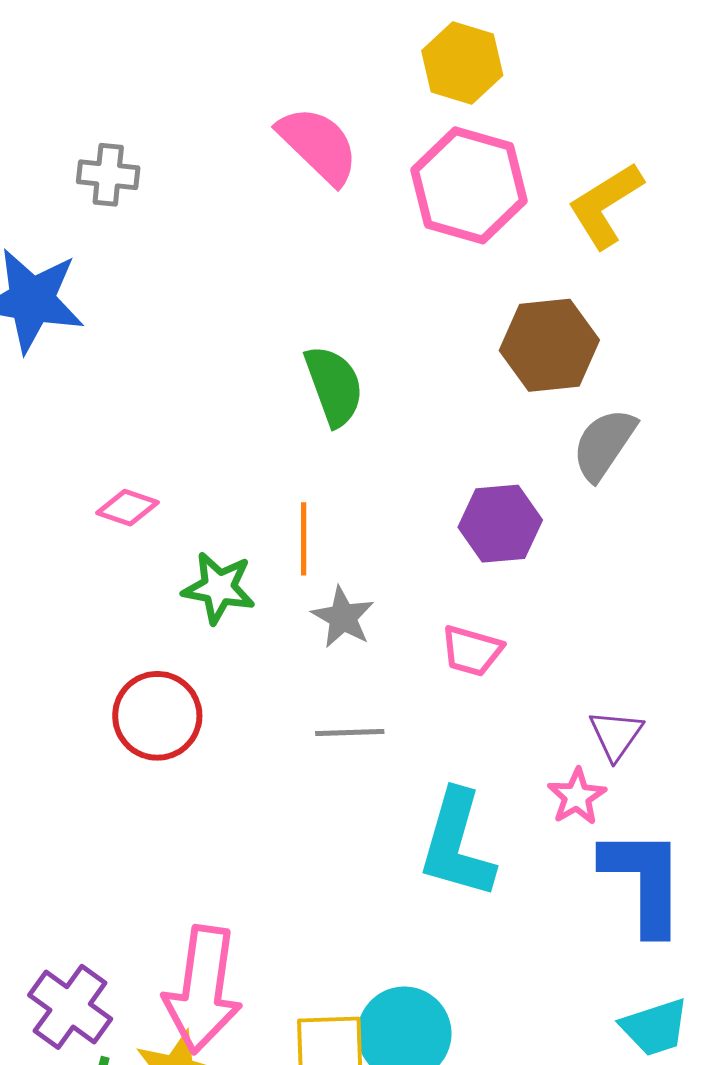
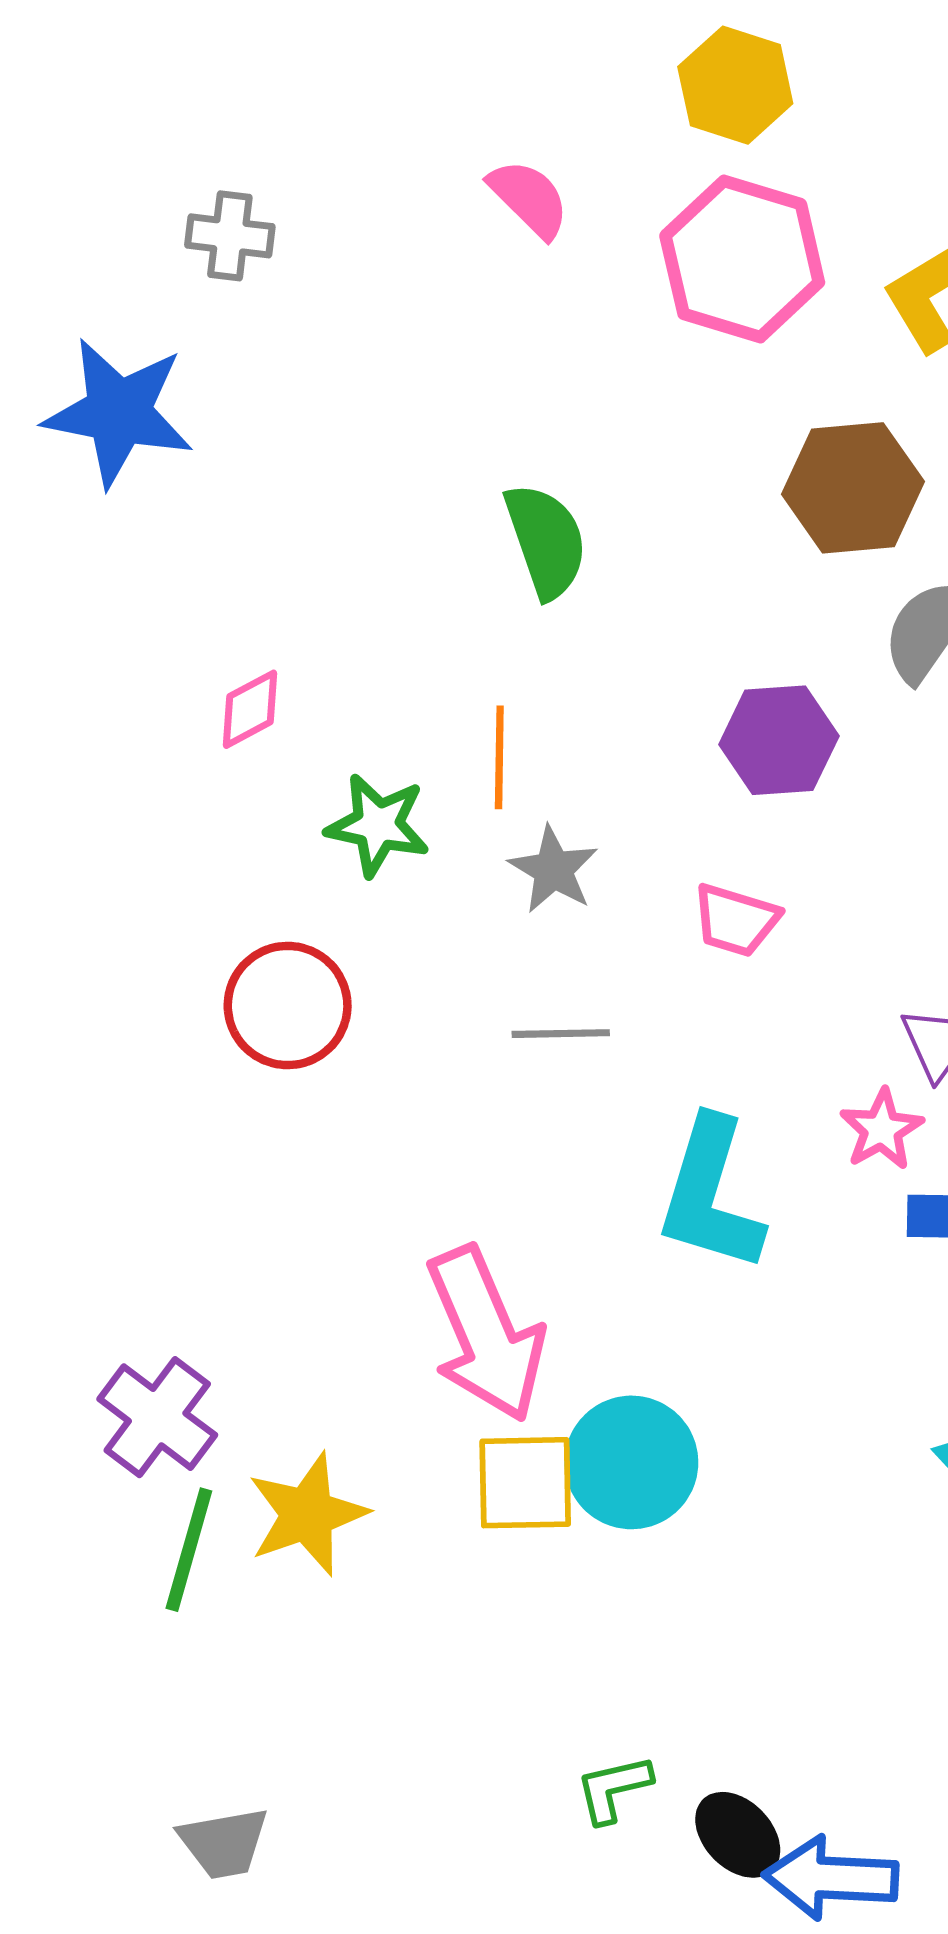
pink semicircle: (318, 145) -> (529, 198), size x0.7
pink diamond: (128, 508) -> (250, 709), turned -48
pink arrow: (203, 990) -> (486, 1334), moved, turned -32

